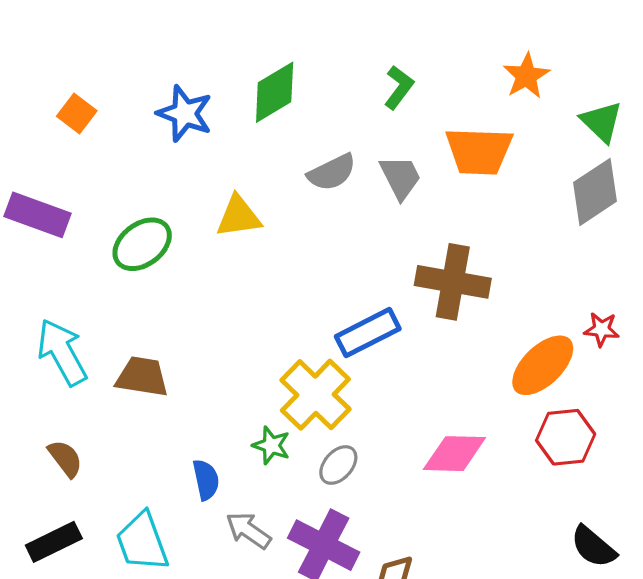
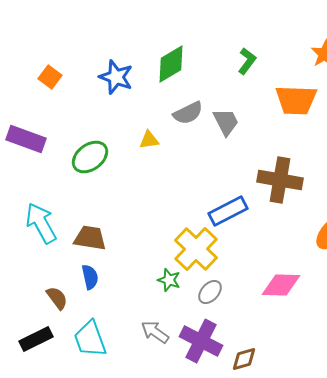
gray semicircle: (332, 172) -> (188, 113), moved
gray trapezoid: (400, 177) -> (226, 122), moved
yellow triangle: (239, 216) -> (149, 140), size x0.7
brown semicircle: (65, 458) -> (57, 298), moved
blue semicircle: (206, 480) -> (90, 277), moved

